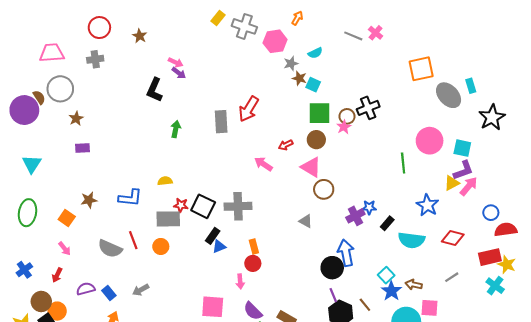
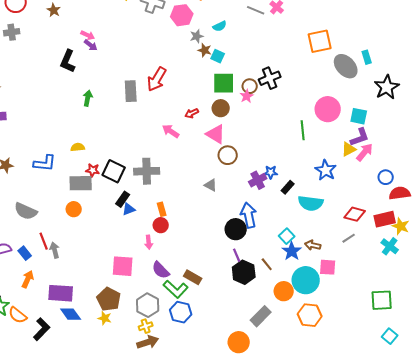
red diamond: (453, 238) -> (355, 214), moved
red line: (133, 240) -> (44, 241), moved
gray arrow: (141, 290) -> (55, 250), turned 105

